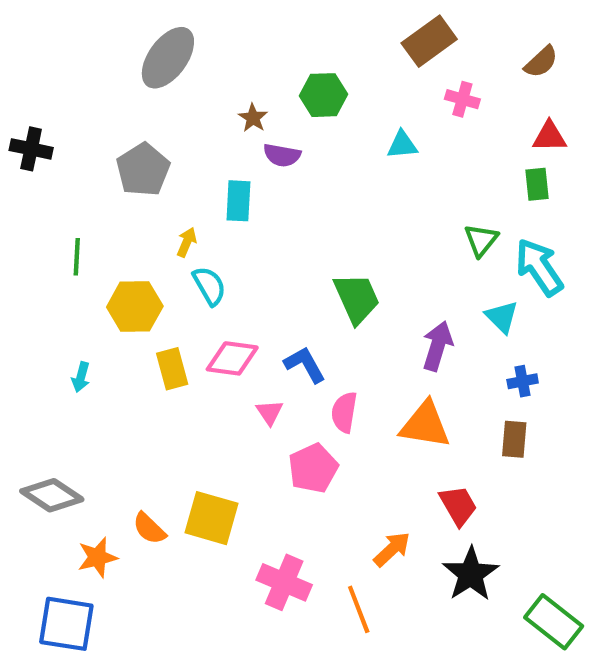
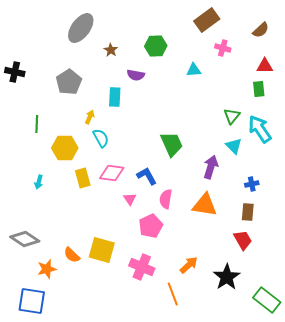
brown star: (253, 118) -> (111, 50), moved
cyan triangle: (502, 317) -> (234, 146), moved
red trapezoid: (458, 506) -> (243, 240), moved
pink cross: (284, 582) -> (142, 267), moved

